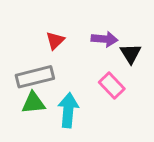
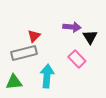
red triangle: (55, 41) -> (34, 36), moved
green triangle: (33, 103) -> (14, 82), moved

